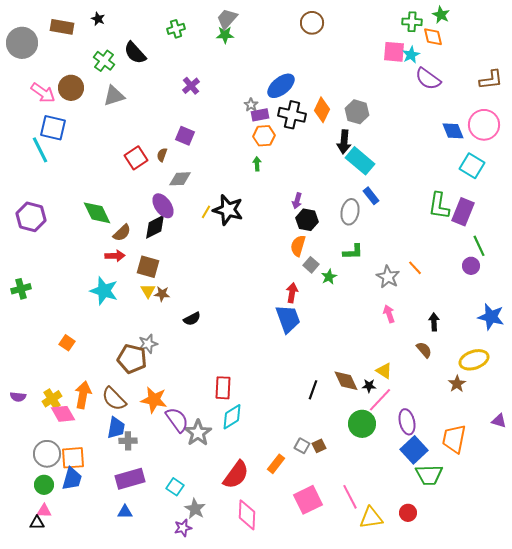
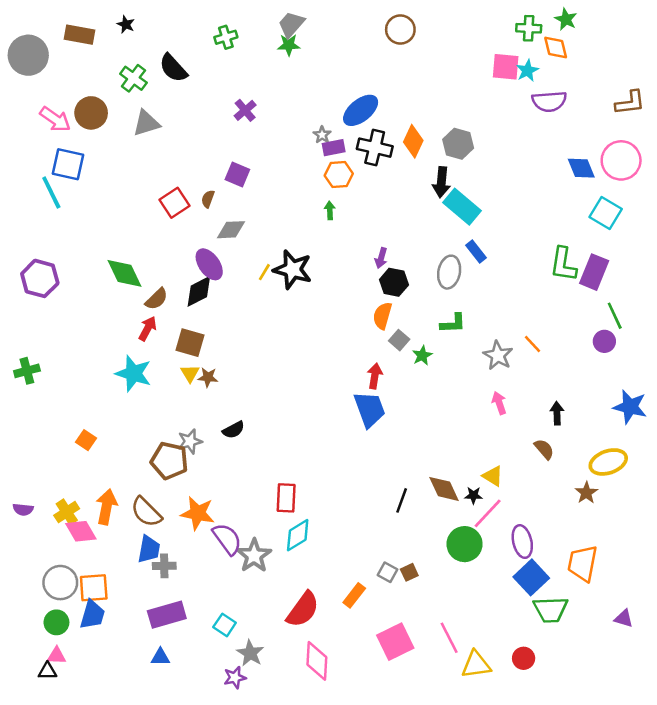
purple semicircle: (428, 79) -> (549, 101), turned -40
red arrow: (115, 256) -> (148, 329), turned -60
black semicircle: (192, 319) -> (234, 430), moved
purple triangle: (499, 421) -> (624, 619), moved

